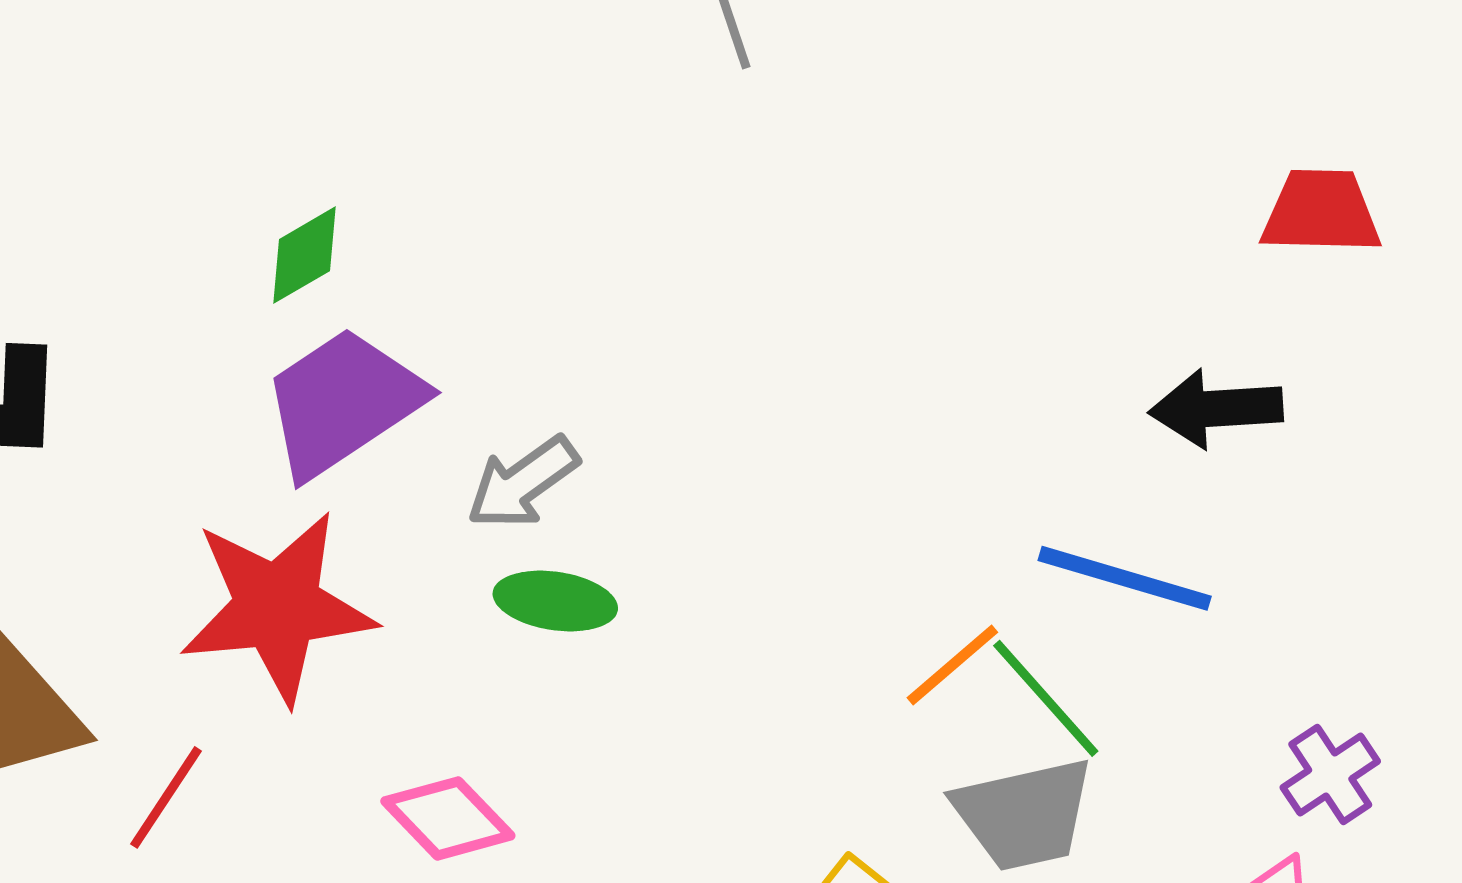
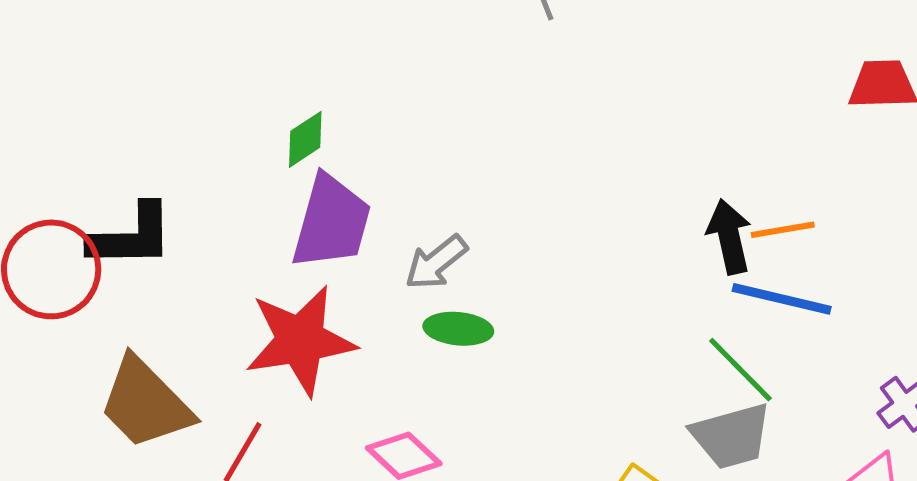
purple trapezoid: (343, 402) -> (331, 222), turned 142
black arrow: (1216, 409) -> (729, 237), moved, turned 84
orange line: (952, 665) -> (783, 230), moved, turned 34

